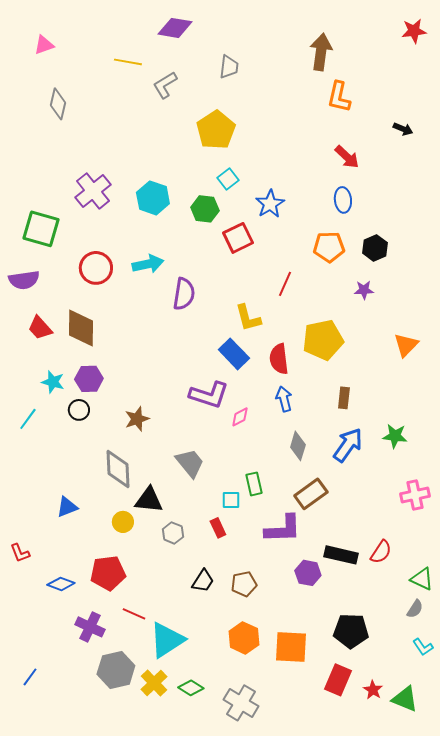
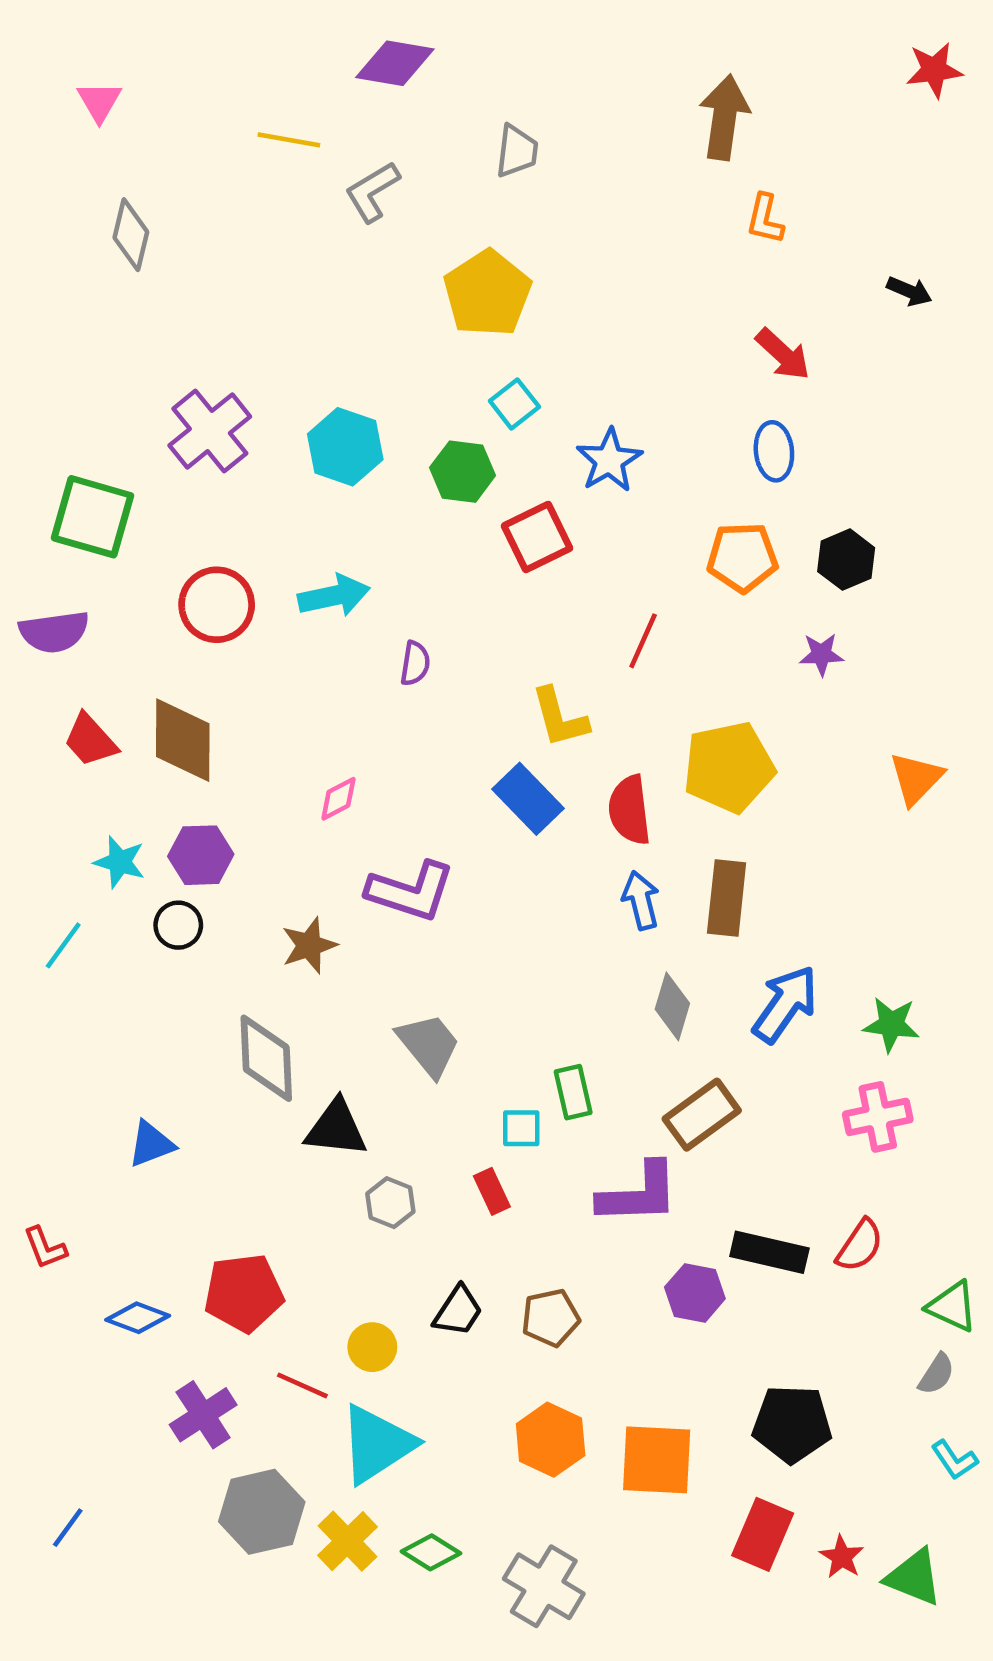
pink triangle: (44, 45) -> (99, 102), turned -40
orange L-shape: (339, 97) -> (765, 219), size x0.7
purple semicircle: (184, 294) -> (415, 663), size x0.6
purple L-shape: (209, 395) -> (411, 891), moved
brown rectangle: (344, 398) -> (727, 898), moved, size x1.5
pink diamond: (240, 417) -> (338, 799), moved
green star: (395, 436) -> (891, 1024), moved
pink cross: (415, 495) -> (878, 1117), moved
yellow circle: (123, 522) -> (372, 1347), moved
purple cross: (90, 627) -> (203, 1415), turned 32

